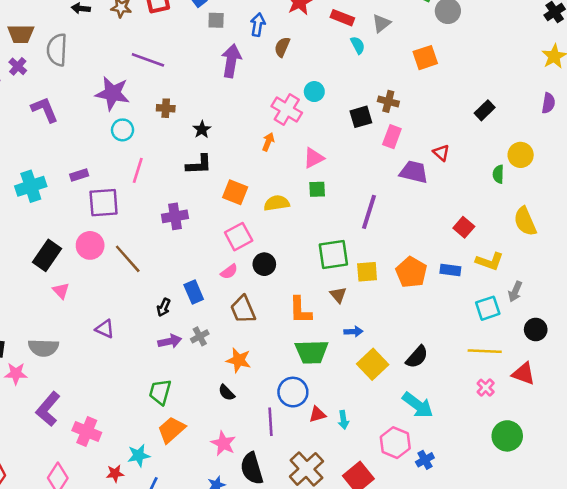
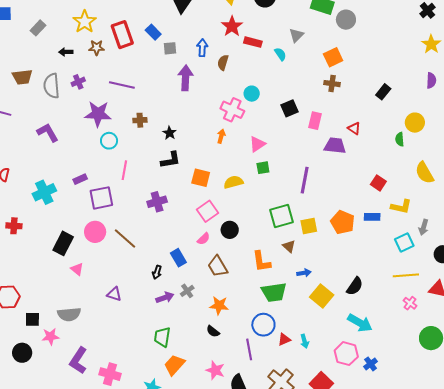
red rectangle: (342, 18) -> (253, 42), moved
purple cross: (18, 66) -> (78, 82), moved, turned 32
brown cross: (388, 101) -> (332, 84), moved

